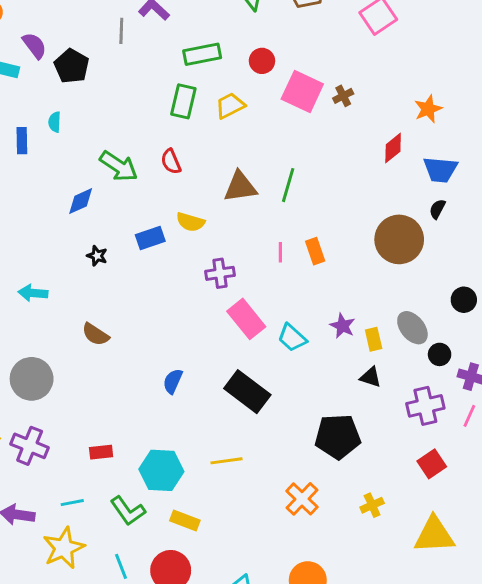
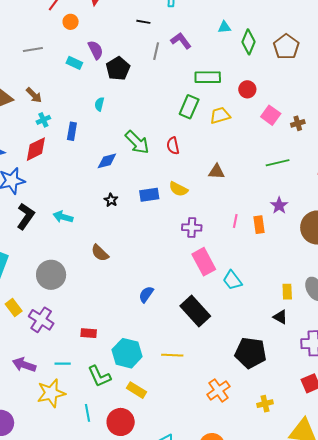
pink square: (302, 91) -> (271, 115), size x0.7
blue rectangle: (22, 141) -> (72, 131), moved
green line: (288, 185) -> (278, 163), moved, turned 50
brown triangle: (240, 187) -> (217, 172), size x0.7
purple star: (343, 326) -> (279, 205), moved

